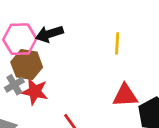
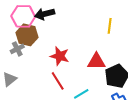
yellow line: (117, 43) -> (110, 26), moved
red star: (35, 92) -> (60, 56), moved

